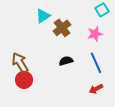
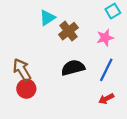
black semicircle: (66, 61) -> (73, 68), size x1.5
blue line: (96, 63) -> (106, 70), turned 50

